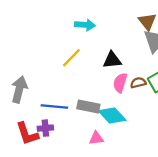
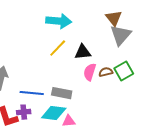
cyan arrow: (85, 25) -> (59, 21), size x1.4
yellow line: (71, 58) -> (58, 48), moved
cyan diamond: (112, 116) -> (54, 113), moved, turned -40

